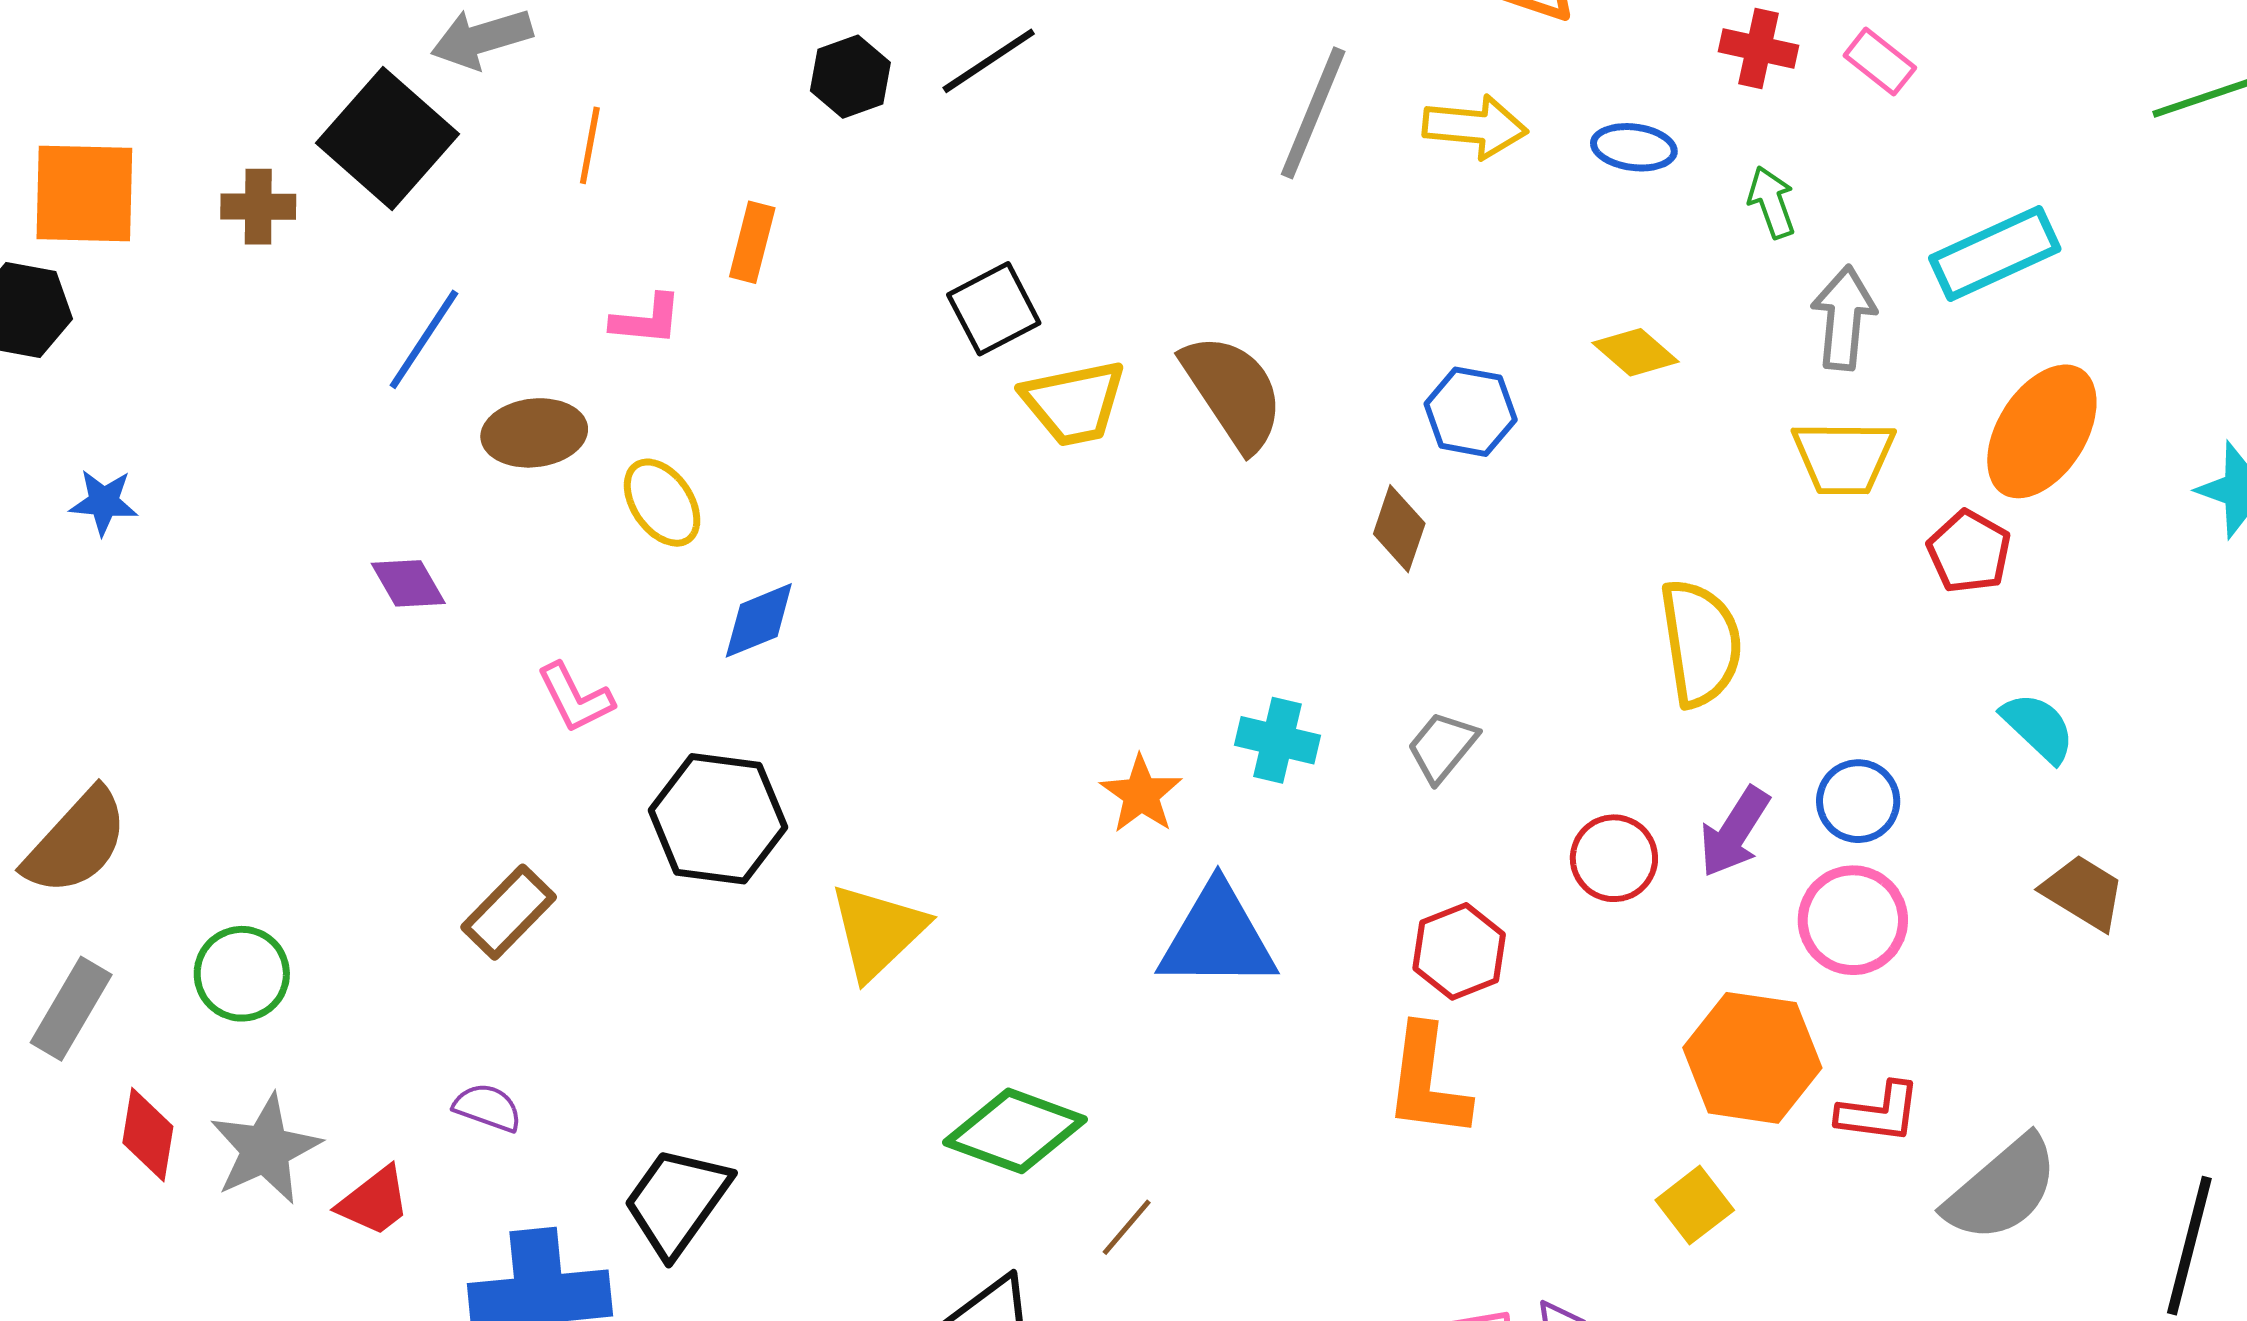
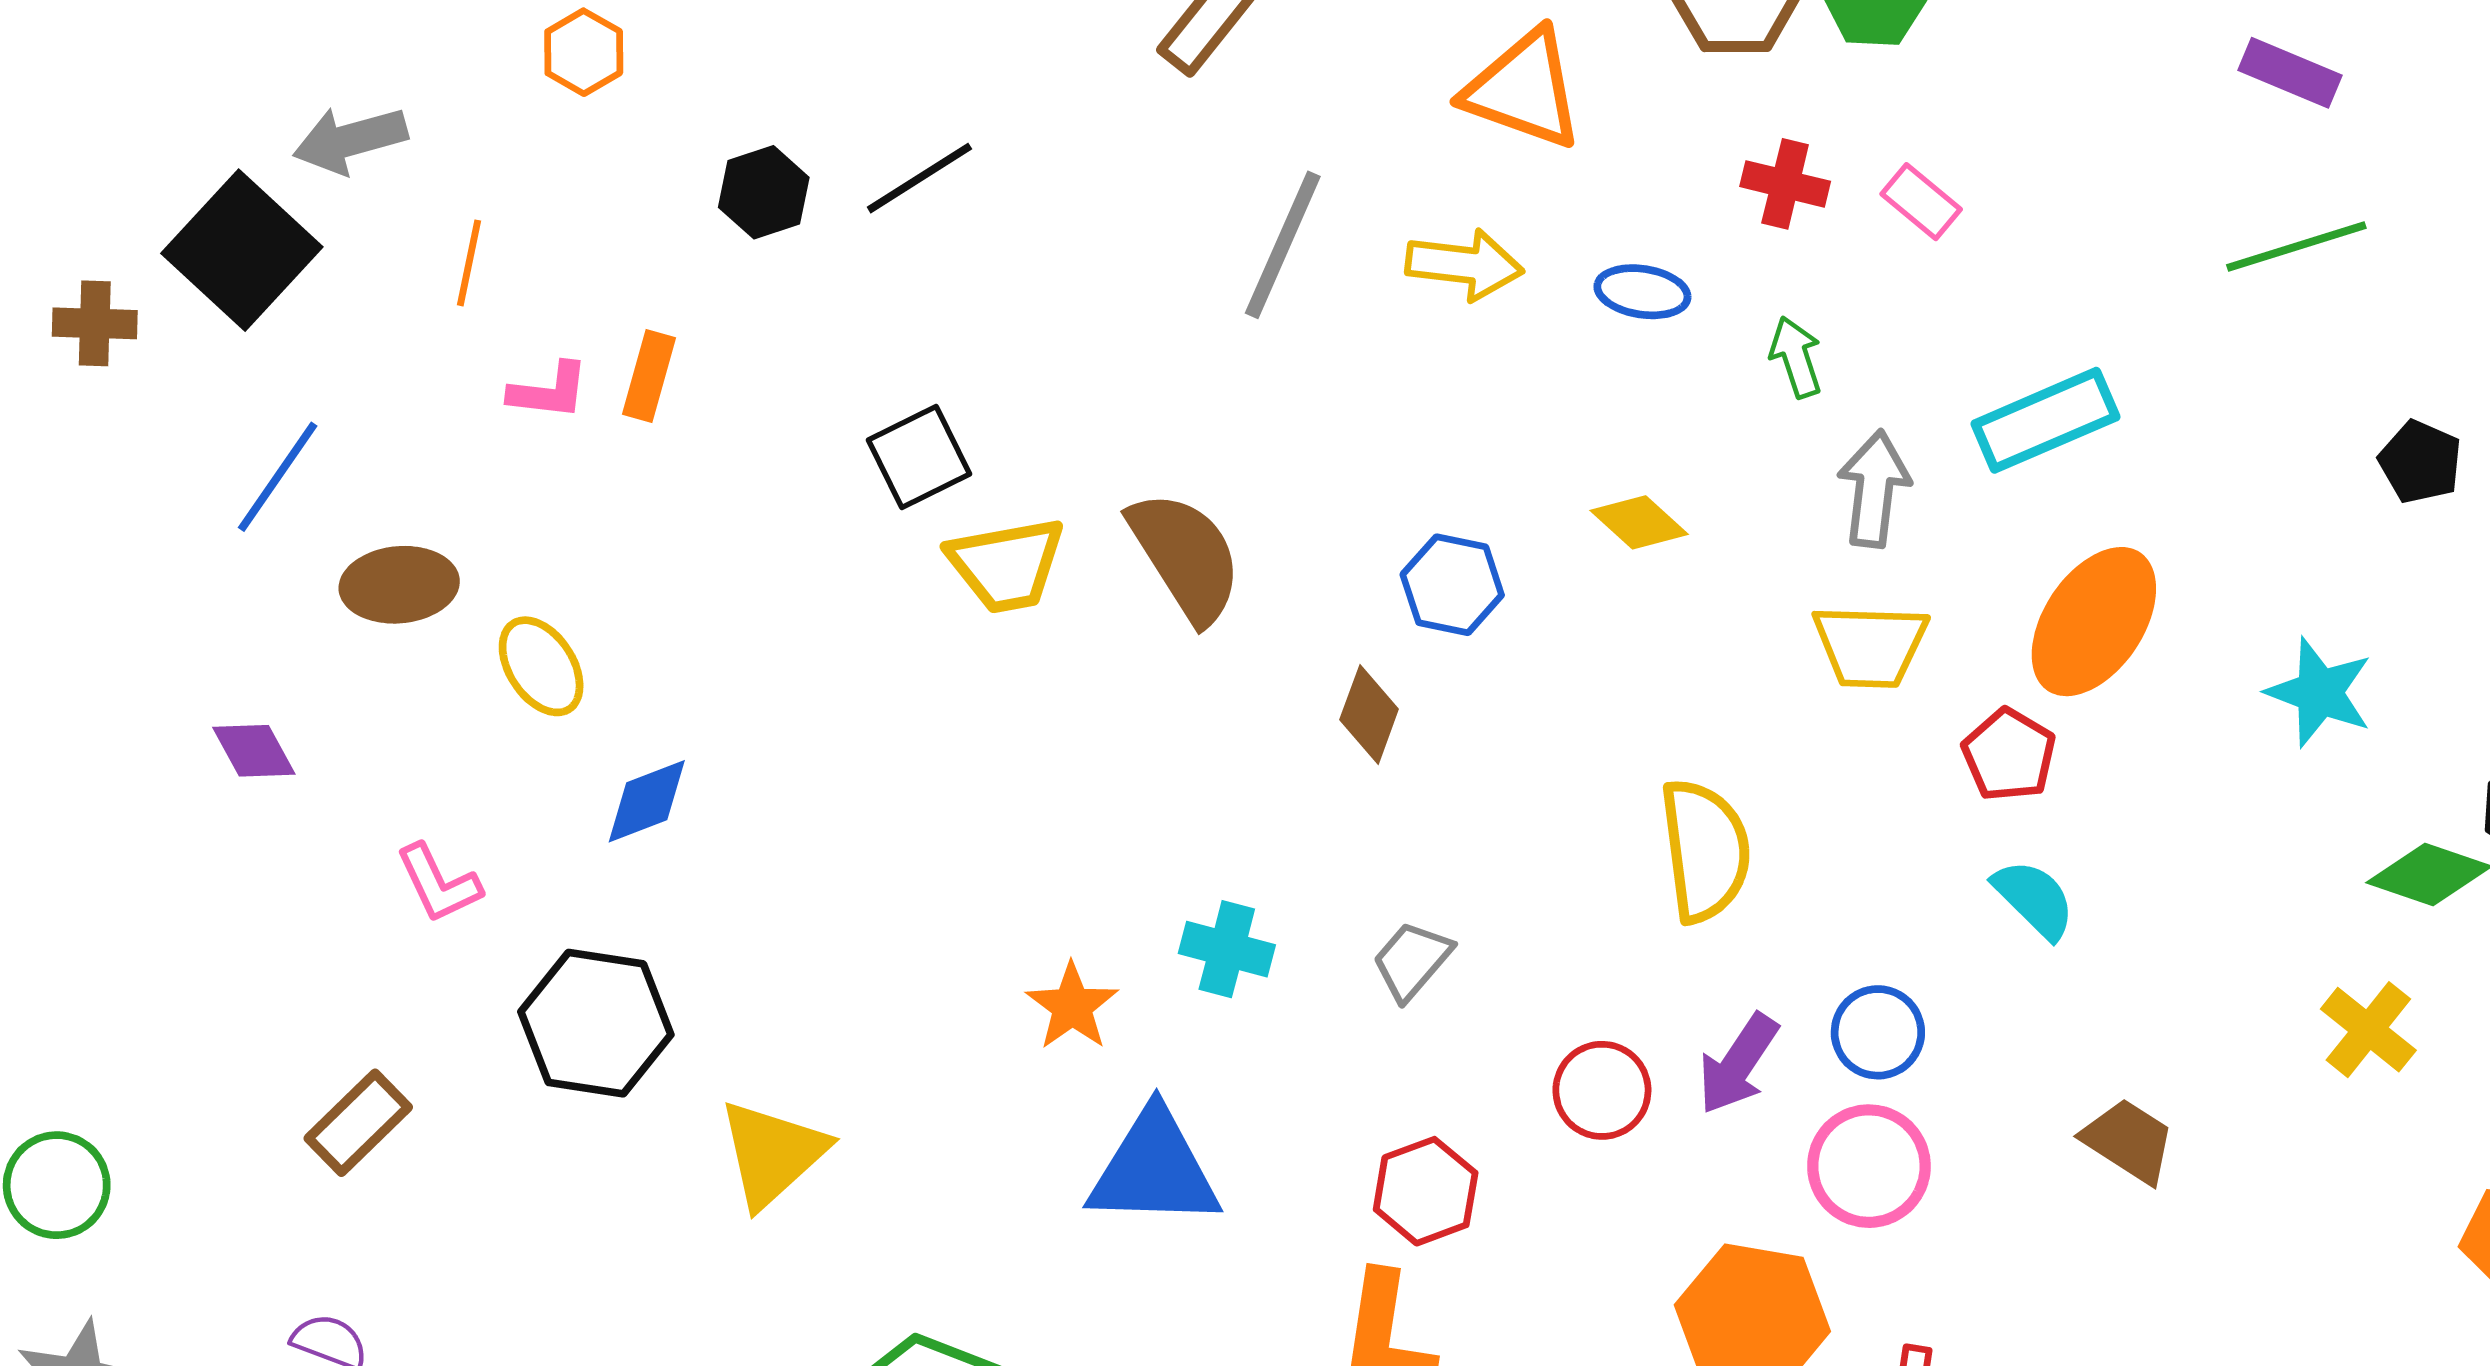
pink L-shape: (647, 320) -> (549, 391), moved
cyan semicircle: (2038, 727) -> (2034, 899), moved

